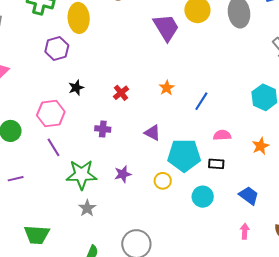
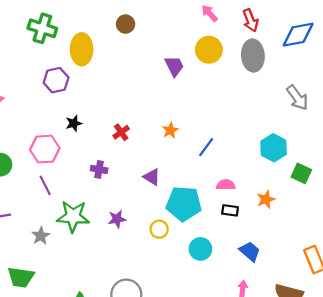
purple trapezoid: (166, 28) -> (174, 66), size x0.7
black rectangle: (216, 164) -> (230, 210), moved
gray star: (87, 208) -> (41, 236), moved

